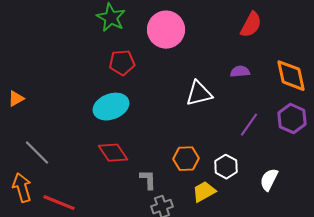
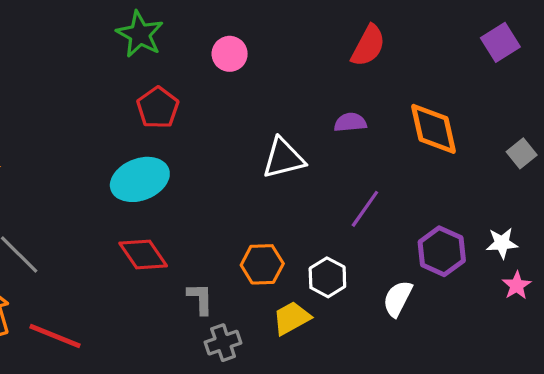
pink circle: (166, 30) -> (230, 54), size x0.6
red pentagon: (122, 63) -> (158, 108), turned -30
purple hexagon: (292, 119) -> (442, 251), moved

